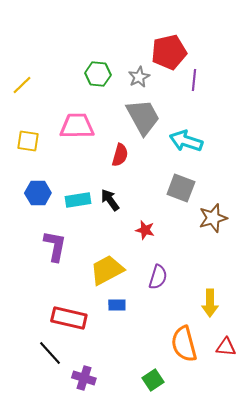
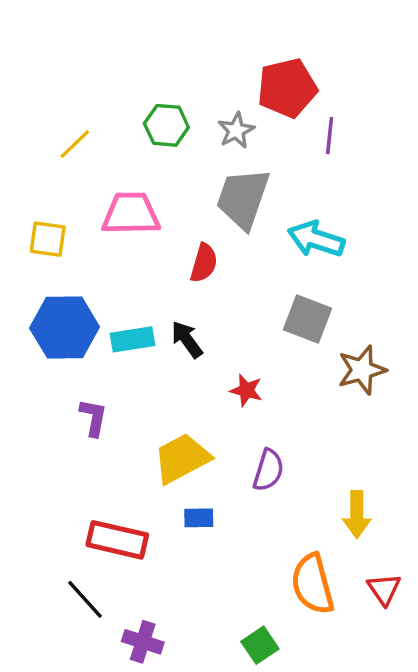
yellow line: (22, 85) -> (75, 144), moved
gray trapezoid: (143, 117) -> (243, 198), turned -132
blue hexagon: (38, 193) -> (65, 328), size x1.5
purple L-shape: (55, 246) -> (93, 418), size x0.7
red triangle: (226, 347) -> (384, 589), turned 50

